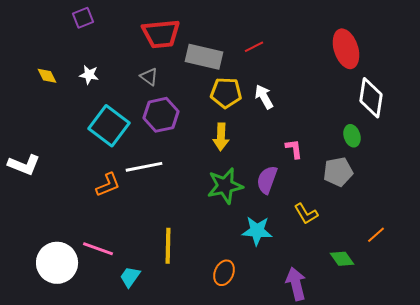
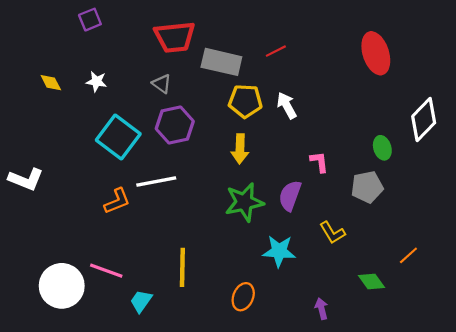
white diamond: (371, 98) -> (424, 120), moved, turned 36
purple arrow: (296, 284) -> (321, 309), size x0.6

